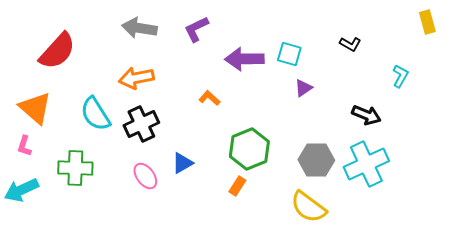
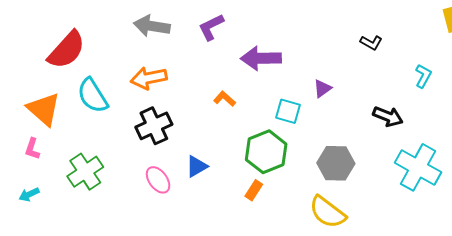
cyan square: (289, 54) -> (288, 111), moved
cyan semicircle: (95, 114) -> (93, 96), moved
cyan cross: (366, 164) -> (418, 167), moved, turned -36
green cross: (75, 168) -> (85, 172), turned -36
cyan arrow: (21, 190) -> (29, 194), size x0.6

